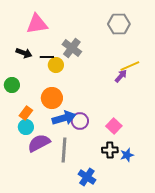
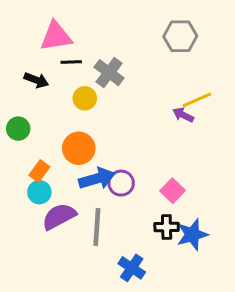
black line: (47, 57) -> (71, 62), moved
purple arrow: (121, 76) -> (183, 115), turned -104
blue star: (127, 155) -> (192, 235), size x1.5

